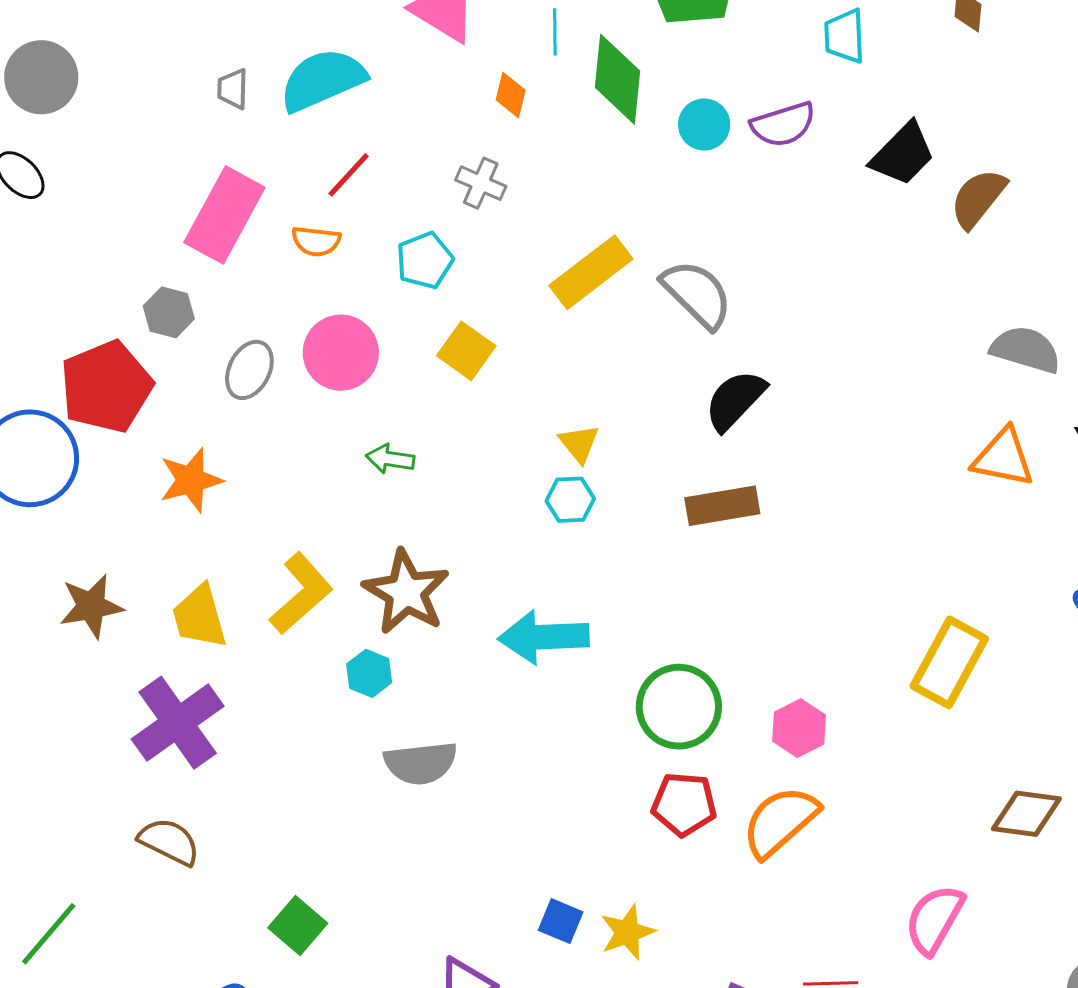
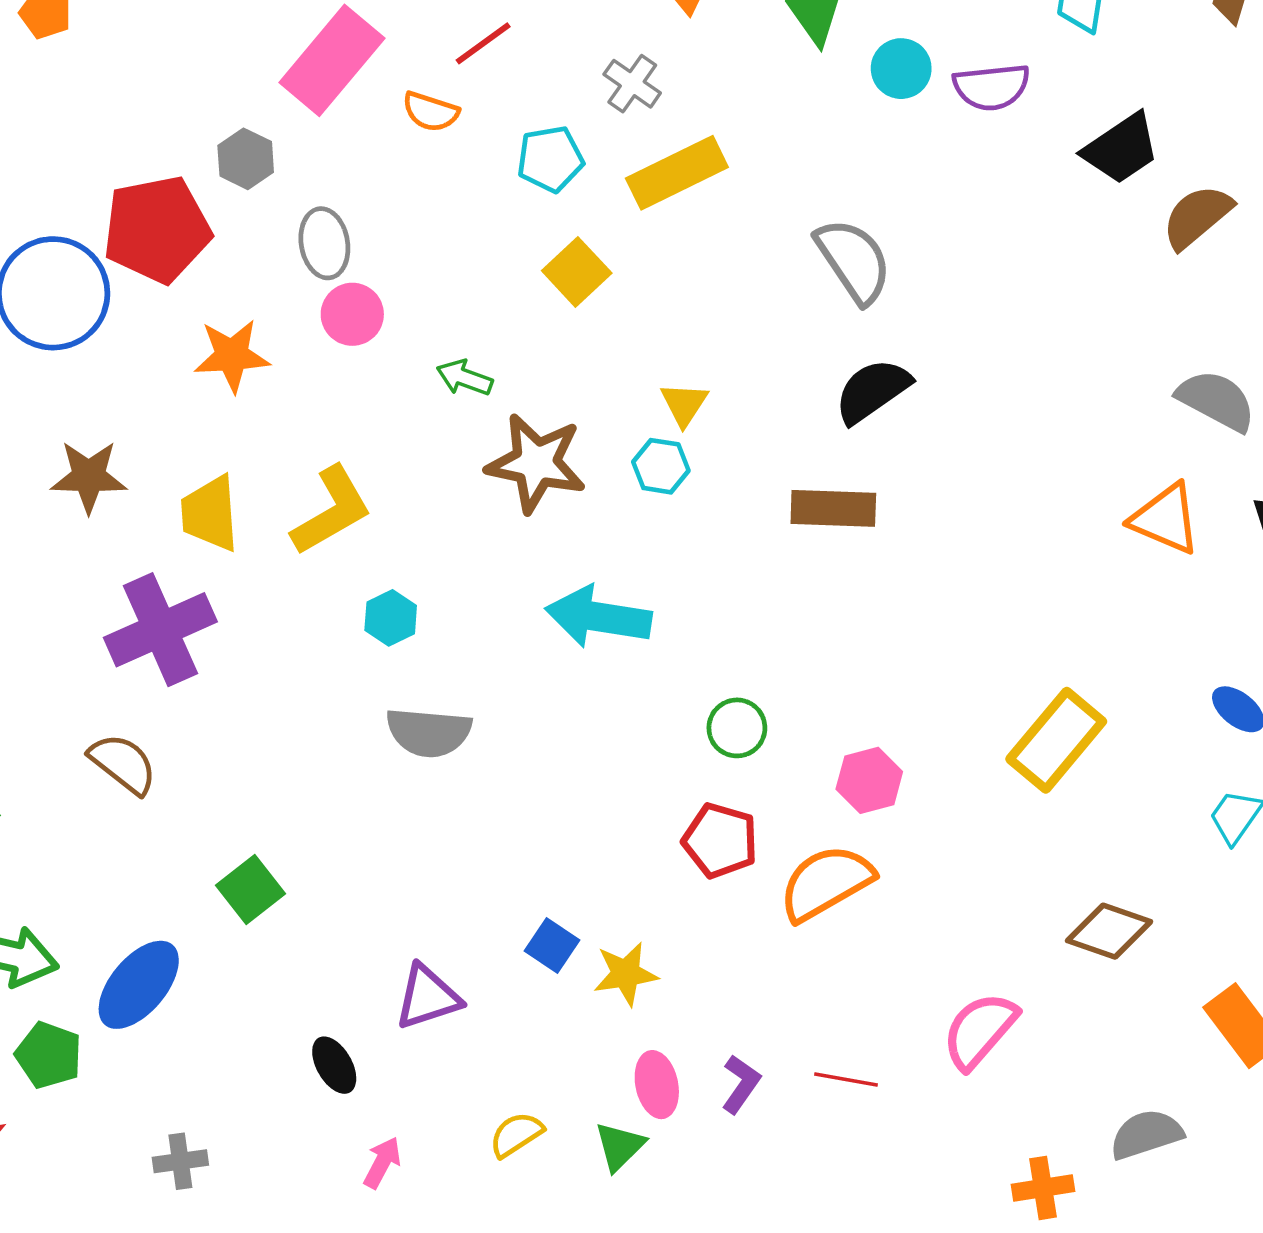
yellow rectangle: (591, 272) -> (677, 173), moved
pink circle: (341, 353) -> (352, 314), moved, size x0.7
gray ellipse: (249, 370) -> (324, 243), turned -48
brown star: (406, 592) -> (536, 463), moved, turned -30
green circle: (679, 707) -> (737, 728), size x0.6

